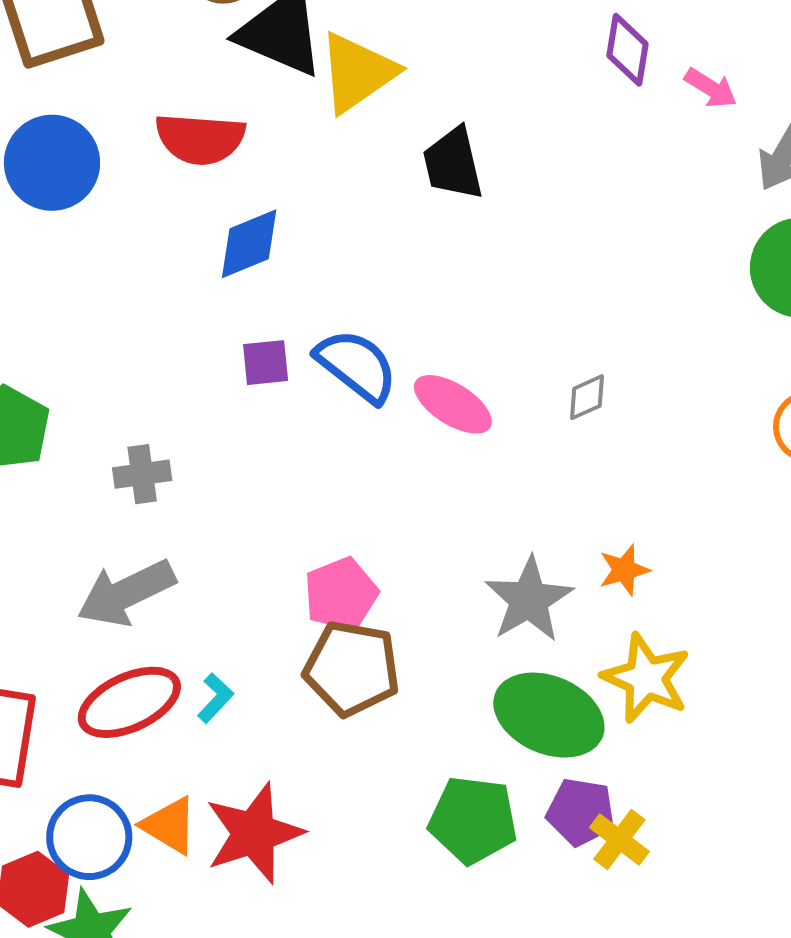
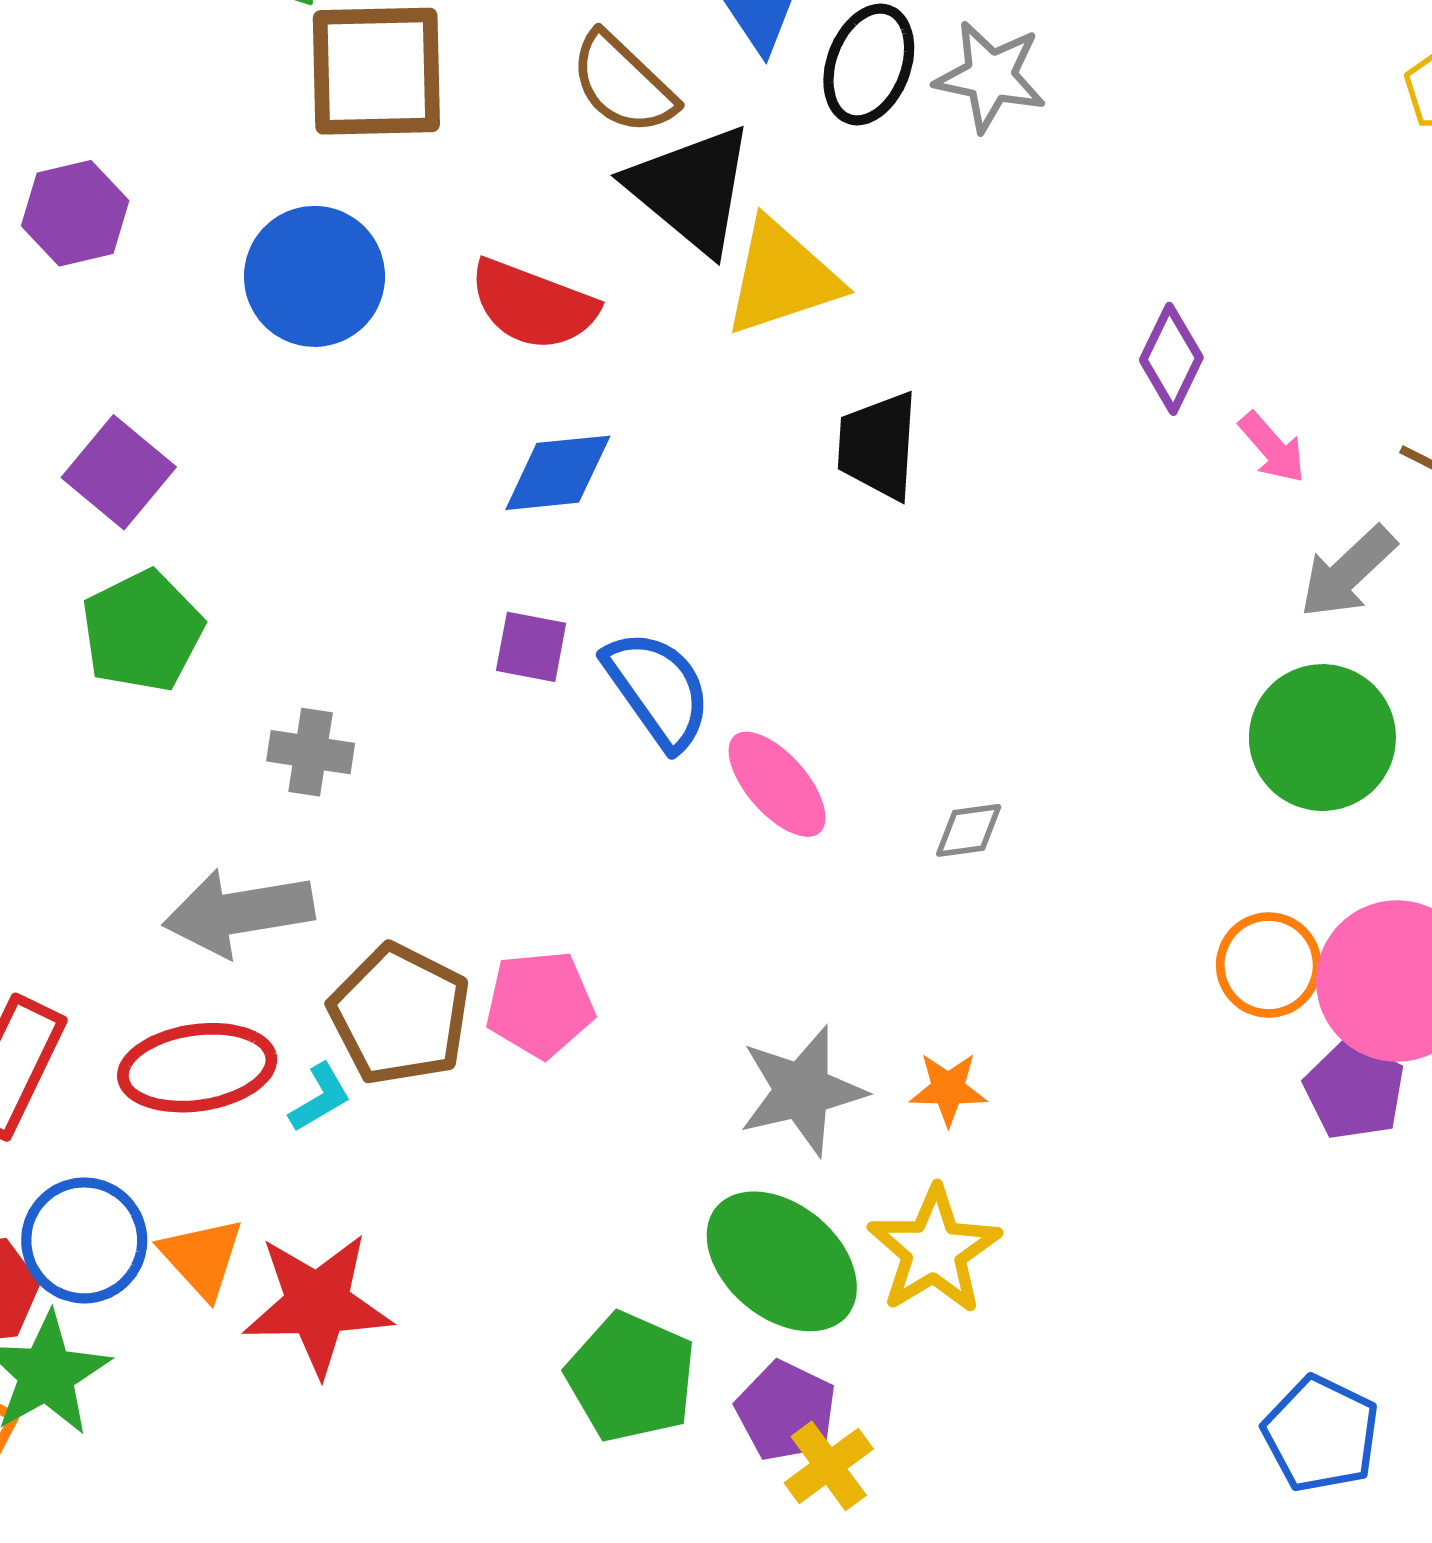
brown pentagon: (352, 668) -> (400, 1014), moved

